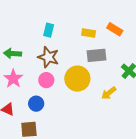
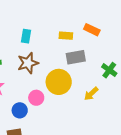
brown star: (48, 57) -> (28, 63), turned -30
pink circle: (46, 80) -> (36, 98), moved

